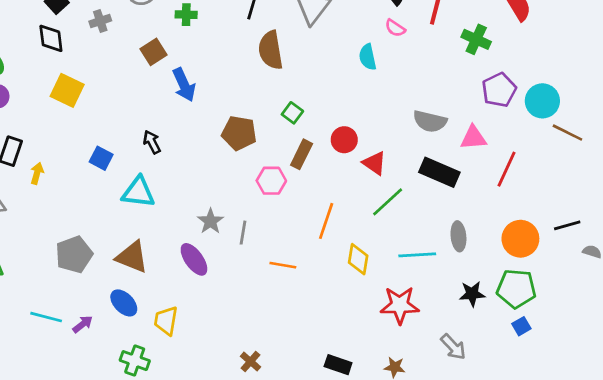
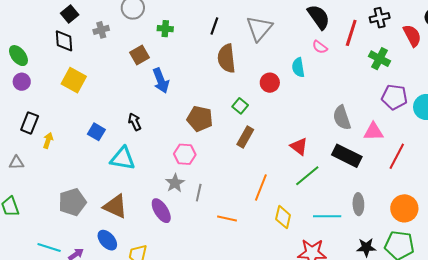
purple pentagon: (499, 90) -> (394, 97), turned 30
gray semicircle: (430, 121) -> (342, 118), turned 55
red circle: (344, 140) -> (270, 83), moved
pink hexagon: (271, 181) -> (185, 154), moved

